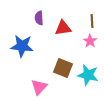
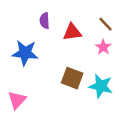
brown line: (92, 21) -> (105, 24), turned -40
pink triangle: (39, 87) -> (17, 100), moved

